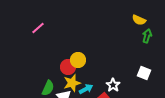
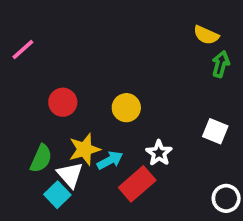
yellow circle: (78, 60) -> (126, 108), moved
red circle: (68, 67) -> (63, 102), moved

